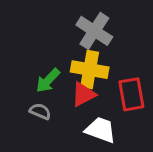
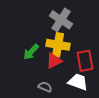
gray semicircle: (40, 111) -> (45, 87), moved
white trapezoid: (100, 130) -> (78, 82), moved

